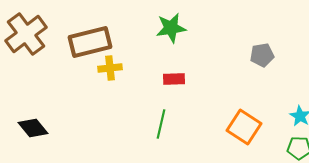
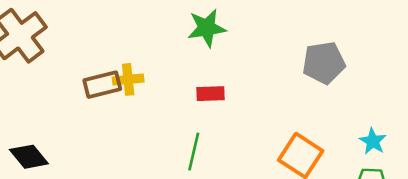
brown rectangle: (90, 42) -> (102, 85), moved, size x0.7
gray pentagon: (262, 55) -> (324, 63), size x1.4

